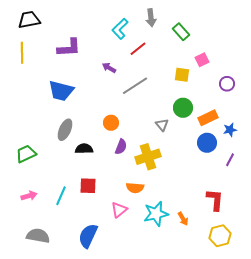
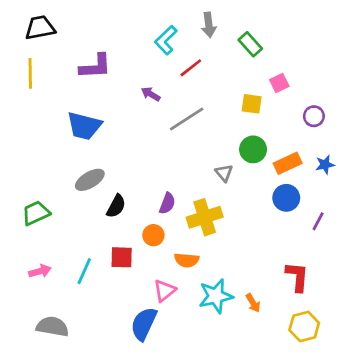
orange circle: (111, 123) -> (153, 235), moved
gray ellipse: (65, 130) -> (90, 180), turned 35
blue star: (230, 130) -> (325, 165), moved
black semicircle: (84, 149) -> (116, 206), turned 120
blue semicircle: (88, 236) -> (144, 324), moved

